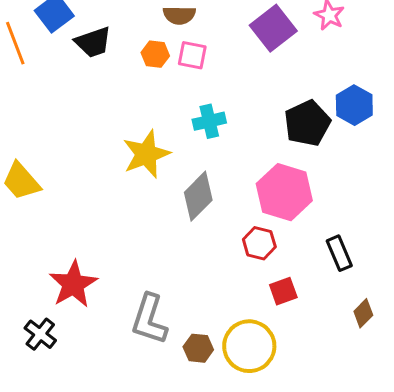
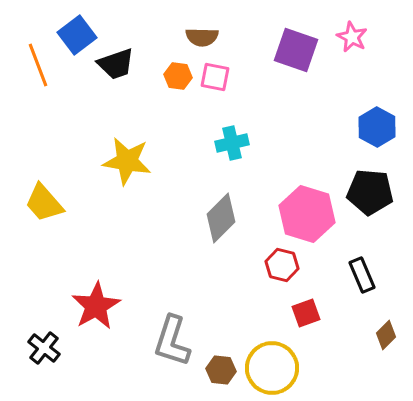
purple square: (273, 28) -> (296, 50), turned -33
black pentagon: (307, 123) -> (370, 192), moved, turned 30
yellow star: (146, 154) -> (127, 161), moved, turned 30
black cross: (40, 334) -> (44, 348), moved

